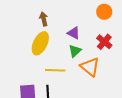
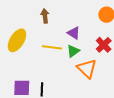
yellow ellipse: (40, 43) -> (17, 40), moved
yellow line: (55, 70) -> (52, 47), moved

